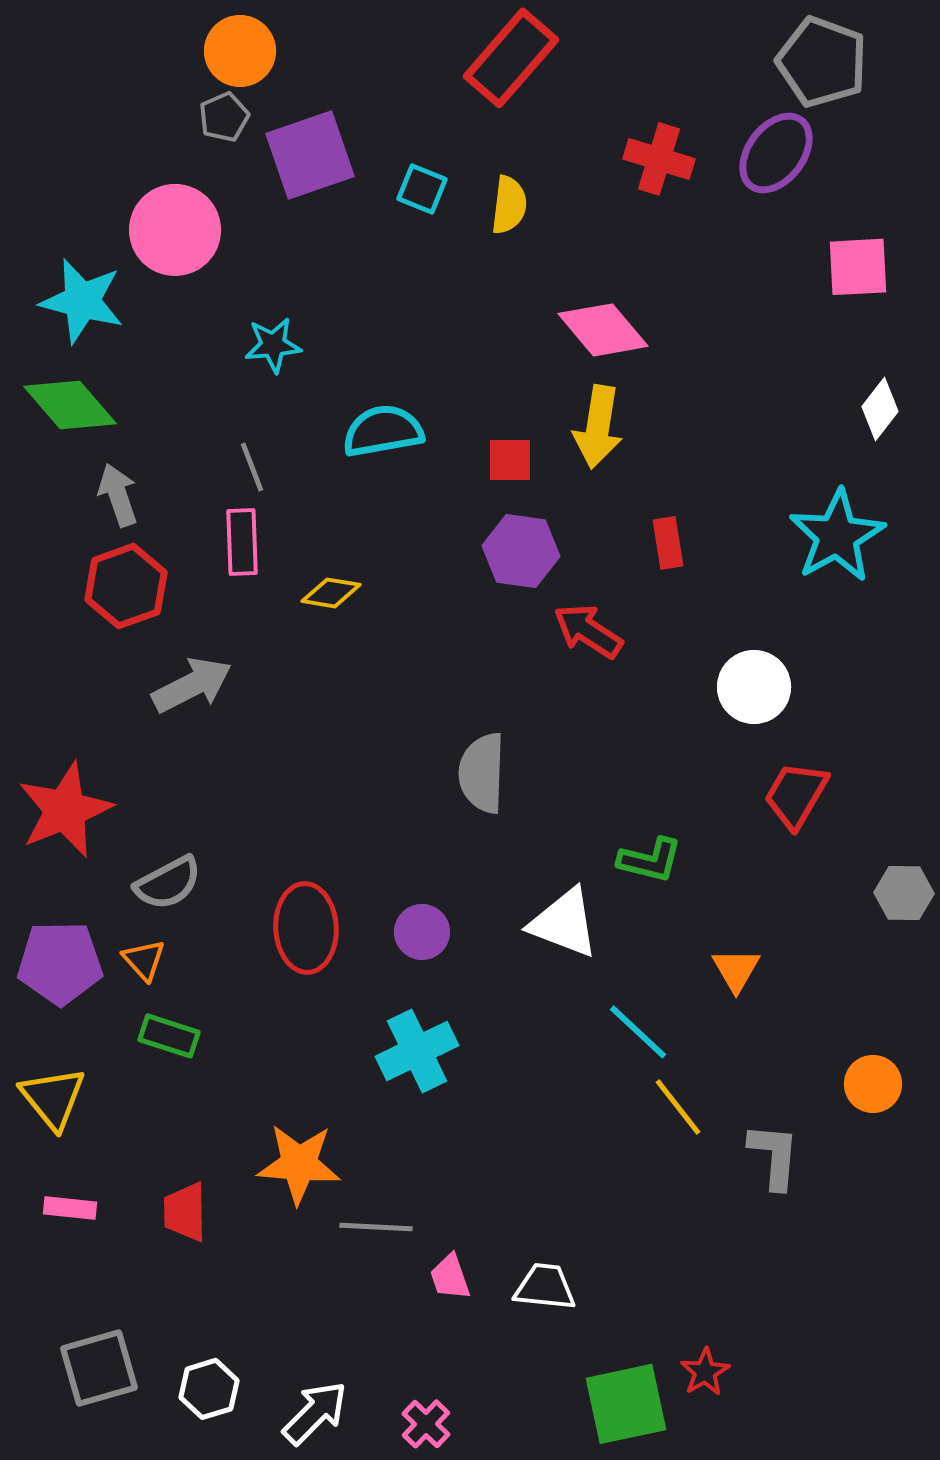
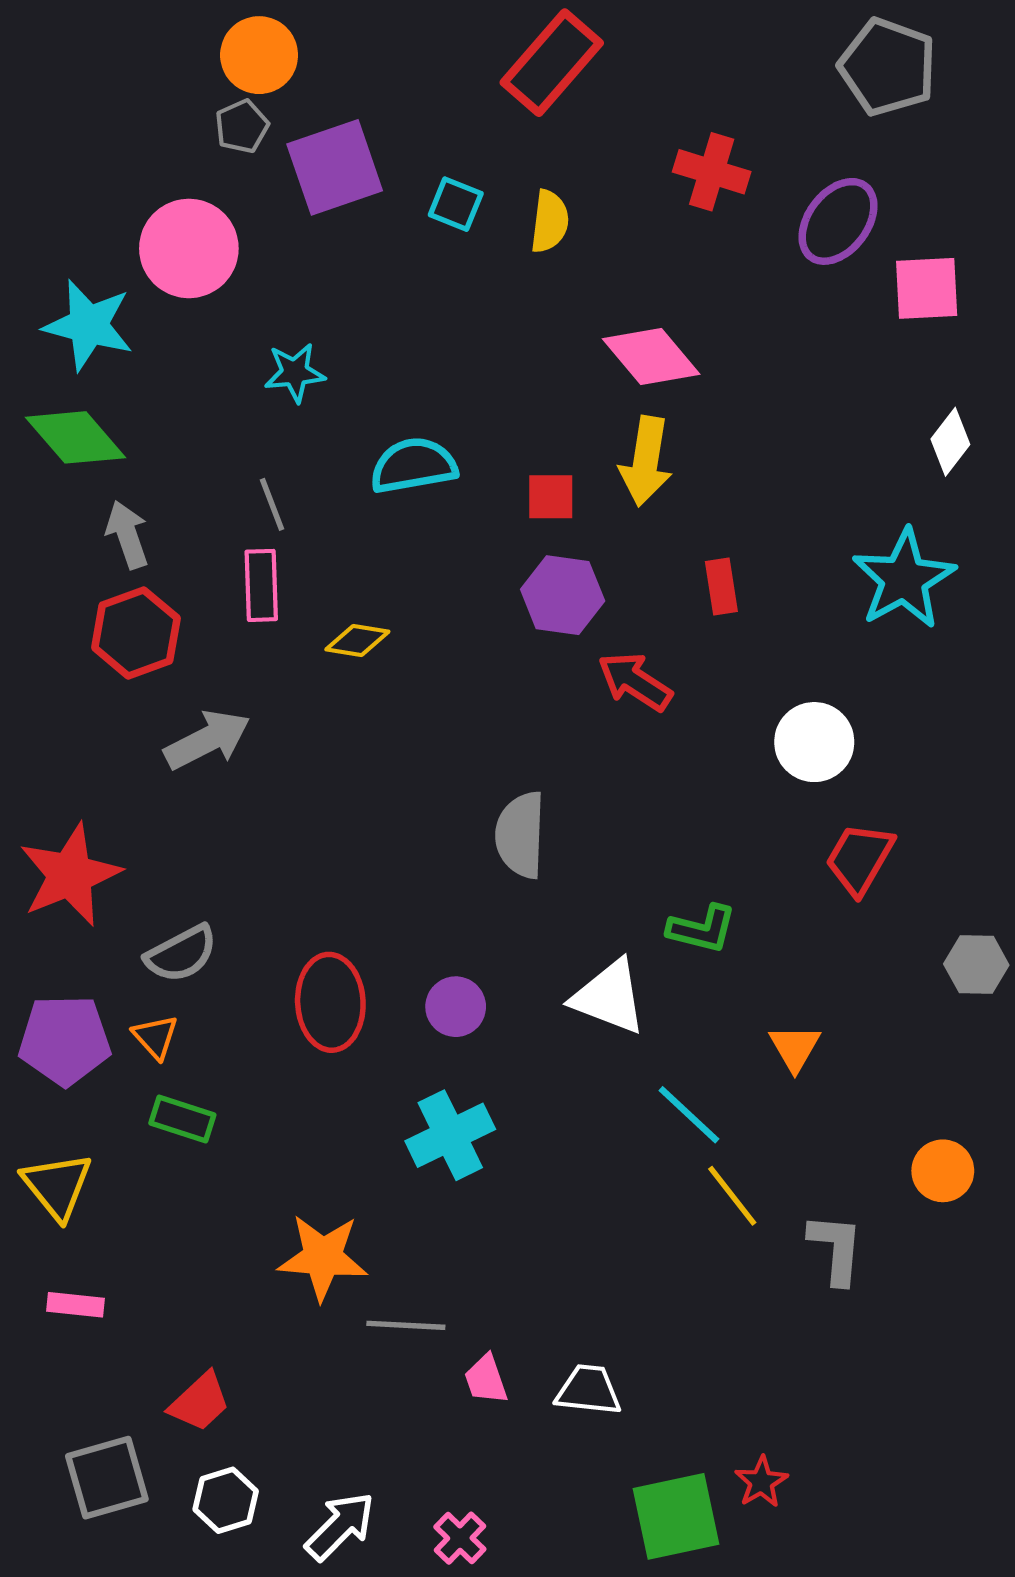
purple ellipse: (776, 153) -> (838, 221), moved
red trapezoid: (185, 1212) -> (200, 1402), moved, turned -132

